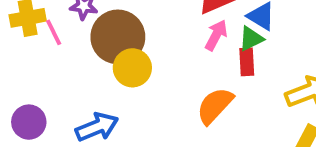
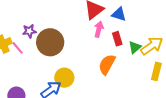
green triangle: (251, 39) -> (135, 47), moved
yellow circle: (132, 68) -> (64, 78), moved

